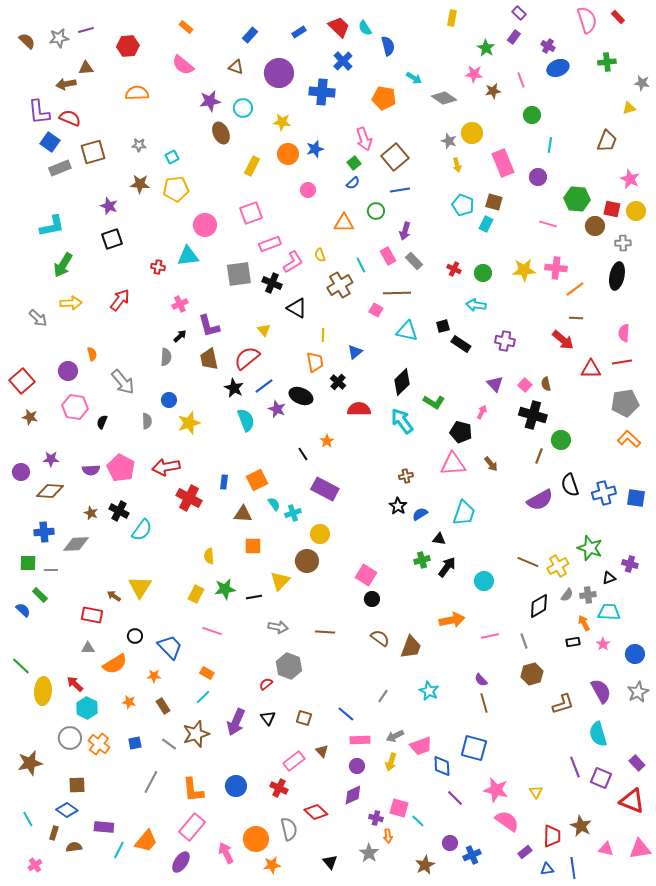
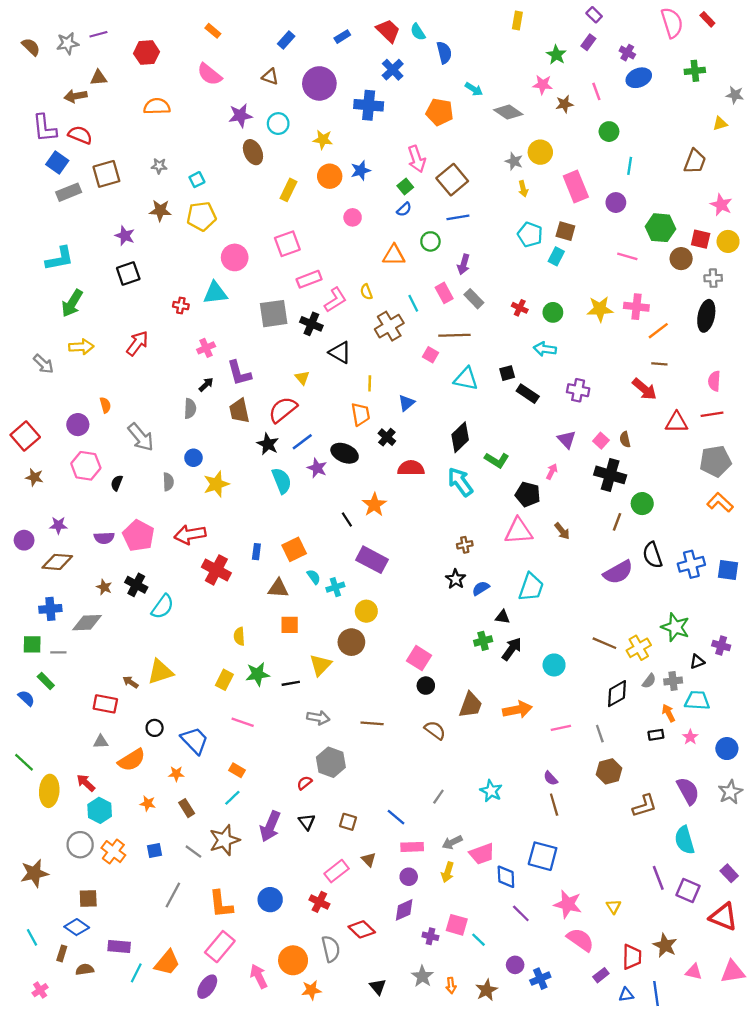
orange star: (327, 441) -> (374, 505), size x1.5
yellow triangle: (140, 587) -> (160, 672), turned 40
brown trapezoid: (411, 647) -> (470, 705), moved
orange arrow: (388, 836) -> (451, 985), moved

